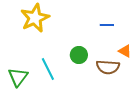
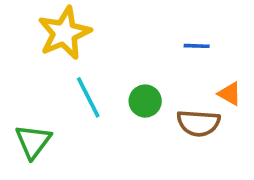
cyan line: (48, 69) -> (88, 97), moved

